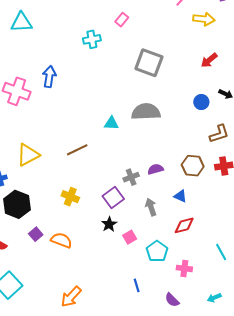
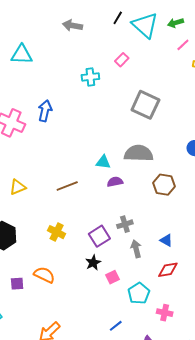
yellow triangle: (28, 155) -> (18, 187), size x0.7
brown hexagon: (193, 166) -> (164, 185), moved
purple semicircle: (155, 169) -> (115, 182), moved
gray cross: (131, 177) -> (125, 224), moved
purple square: (36, 234) -> (17, 284), moved, turned 32
blue line: (137, 285) -> (116, 326), turned 64

